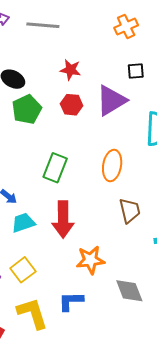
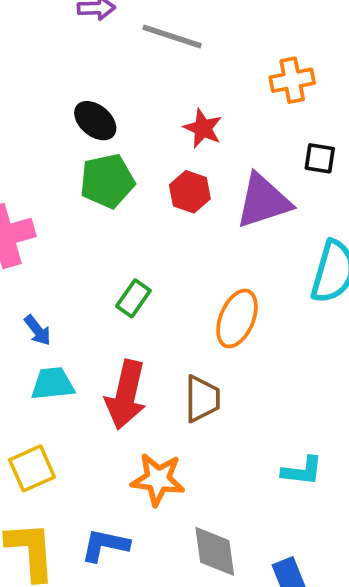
orange cross: (126, 26) -> (292, 80), moved
green rectangle: (55, 168) -> (133, 298), size x0.7
brown trapezoid: (130, 211) -> (202, 399), moved

